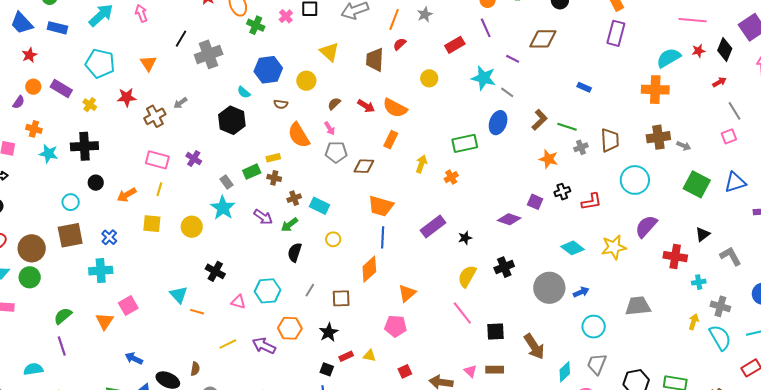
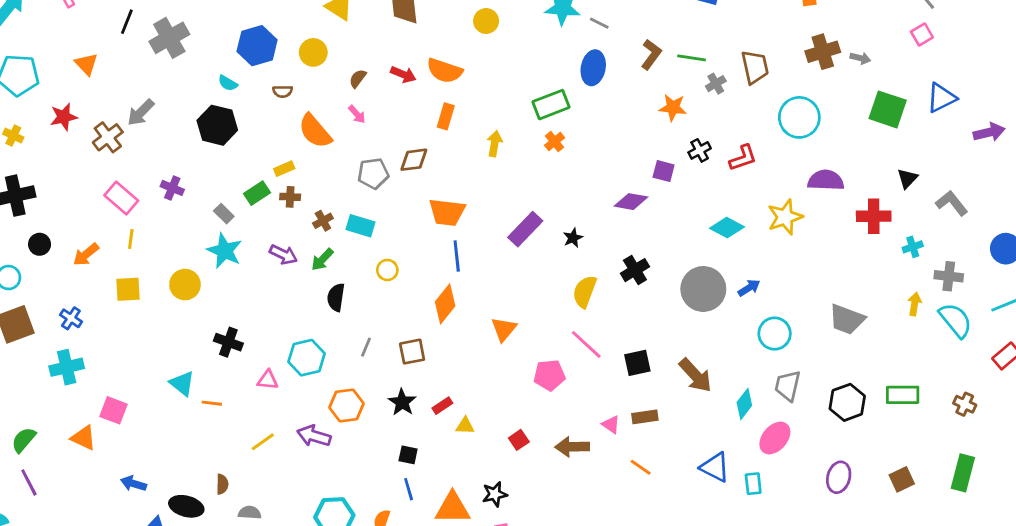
gray arrow: (180, 103) -> (141, 112), size x1.5
gray pentagon: (336, 152) -> (373, 173), moved
pink rectangle: (157, 160) -> (121, 198), turned 35
orange cross: (451, 177) -> (555, 142), moved
purple semicircle: (646, 226) -> (826, 180), turned 60
pink square: (128, 306) -> (114, 410), turned -30
gray trapezoid: (638, 306) -> (847, 319), moved, turned -144
orange triangle: (105, 321) -> (84, 438), turned -30
pink pentagon: (396, 326) -> (549, 375), moved
red rectangle: (346, 356) -> (442, 406), moved

